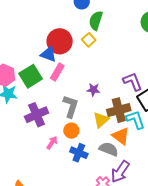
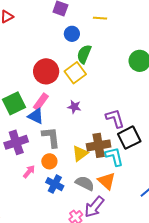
yellow square: (89, 40) -> (75, 73), size x1.5
blue triangle: (48, 54) -> (36, 116), moved
purple star: (93, 90) -> (74, 107), moved
gray L-shape: (71, 106) -> (51, 137), turned -30
orange triangle: (121, 136) -> (107, 181), moved

